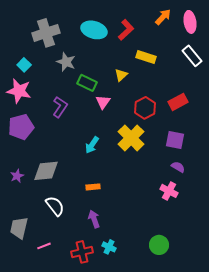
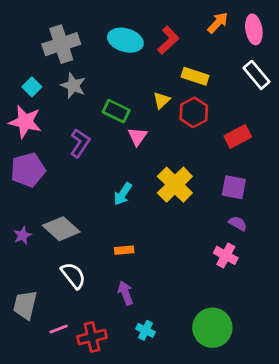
gray star: (66, 62) -> (73, 86), moved
red hexagon: (145, 108) -> (194, 112), moved
gray diamond: (46, 171) -> (61, 229), turned 48
green circle: (159, 245) -> (212, 328), size x1.5
red cross: (82, 252) -> (92, 337), moved

